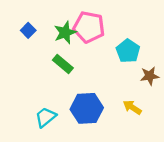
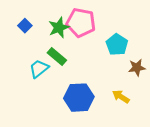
cyan trapezoid: (46, 117) -> (39, 69), moved

